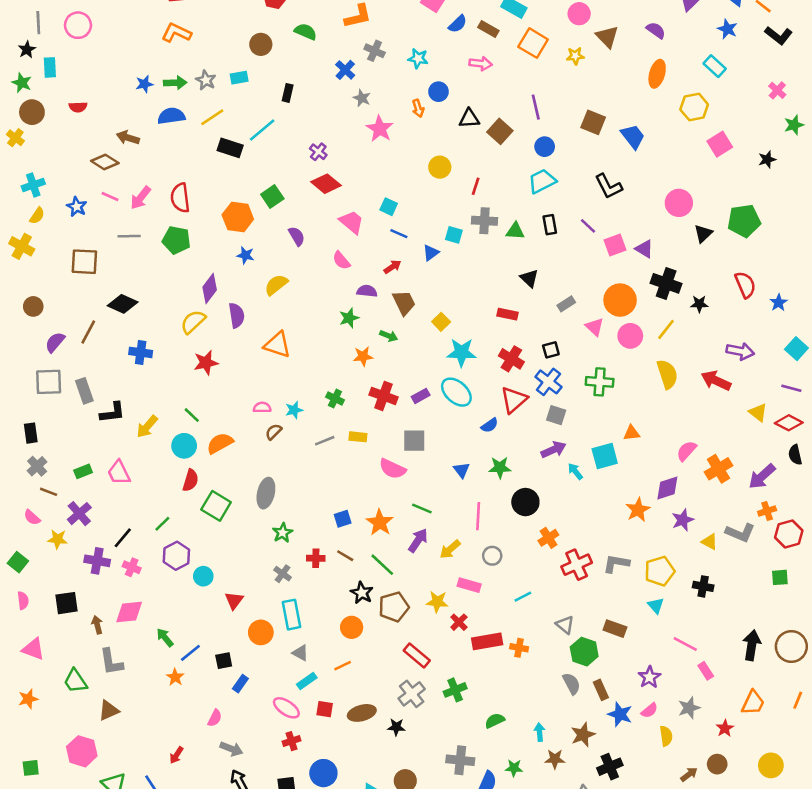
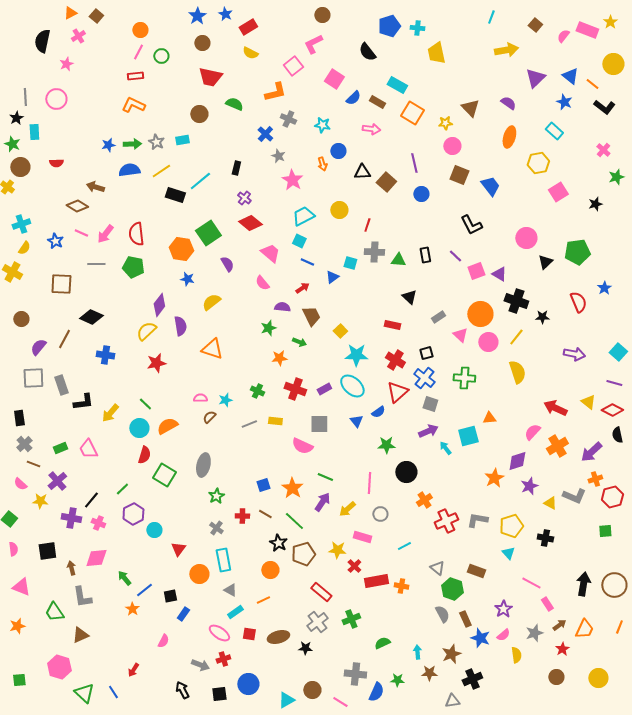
pink circle: (579, 14) -> (452, 146), moved
black rectangle: (288, 93) -> (236, 168), moved
cyan trapezoid: (542, 181) -> (303, 216), moved
green square: (272, 197) -> (208, 233), size x1.4
blue star: (779, 303) -> (604, 288), moved
red arrow: (716, 381) -> (555, 408), moved
blue triangle: (462, 470) -> (356, 421), moved
gray arrow: (231, 749) -> (200, 665), moved
brown arrow: (689, 774) -> (559, 625), moved

